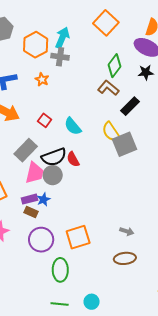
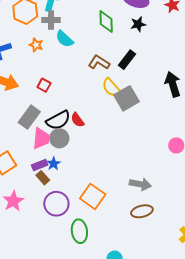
green diamond: (114, 66) -> (106, 22), turned -30
brown L-shape: (108, 88) -> (99, 62), moved
cyan semicircle: (73, 126) -> (64, 39), moved
brown rectangle: (31, 212) -> (43, 178), turned 32
gray arrow: (127, 231) -> (140, 184), size x1.5
orange square: (78, 237) -> (93, 196), turned -30

